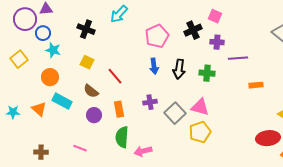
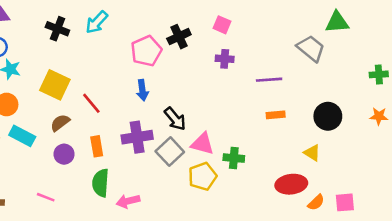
black cross: (86, 29) -> (57, 29), moved
black cross: (193, 30) -> (179, 37), moved
purple line: (238, 58) -> (269, 80), moved
yellow square: (87, 62) -> (55, 85), size x1.6
black arrow: (179, 69) -> (175, 119), moved, turned -48
green cross: (207, 73) -> (234, 158), moved
brown semicircle: (91, 91) -> (60, 123), turned 105
purple cross: (150, 102) -> (137, 137), size x1.6

